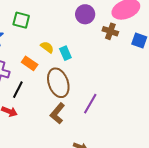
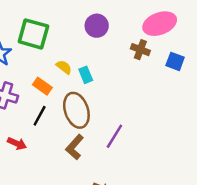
purple circle: (85, 14) -> (97, 26), moved
green square: (21, 20) -> (33, 34), size x1.5
black line: (18, 90) -> (40, 116), moved

